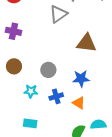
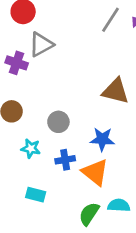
gray triangle: (58, 14) -> (41, 44), moved
orange triangle: (79, 103) -> (95, 172), size x1.5
cyan rectangle: (30, 123) -> (36, 195), moved

